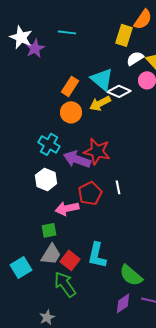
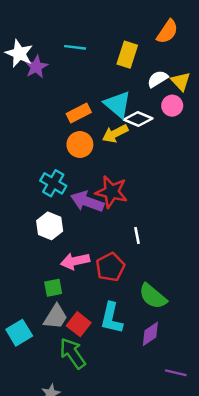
yellow rectangle: (124, 35) -> (127, 55), moved
orange rectangle: (70, 86) -> (79, 113), turned 30
red pentagon: (90, 193) -> (110, 267), moved
green semicircle: (131, 275) -> (153, 296), moved
purple diamond: (123, 303) -> (150, 334), moved

